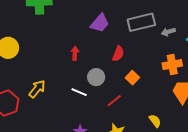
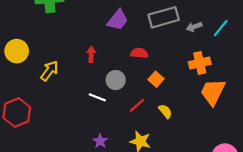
red semicircle: (118, 54) -> (139, 53), turned -105
yellow arrow: (37, 89) -> (49, 71), moved
yellow semicircle: (155, 121) -> (165, 111), moved

